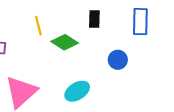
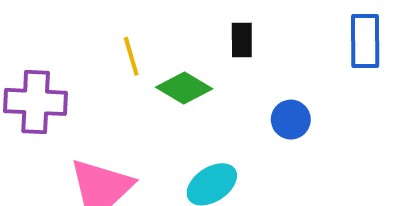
blue rectangle: (140, 22) -> (365, 41), moved

